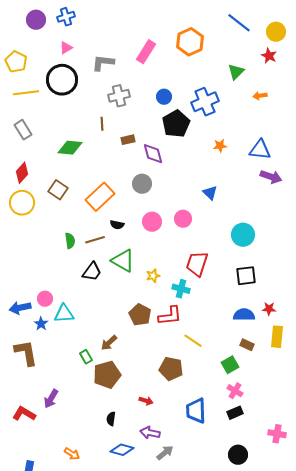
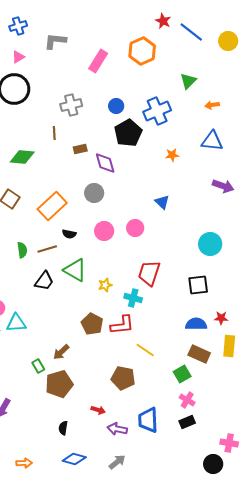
red star: (269, 56) -> (163, 21), moved
gray L-shape: (103, 63) -> (55, 41), moved
blue triangle: (260, 150) -> (212, 141), moved
cyan circle: (243, 235) -> (210, 244), moved
brown rectangle: (247, 345) -> (199, 354), size x1.5
purple arrow: (150, 433) -> (117, 429), moved
orange arrow: (72, 454) -> (24, 463), turned -35
black circle: (238, 455) -> (213, 464), moved

